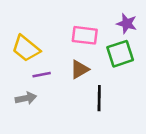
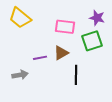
yellow trapezoid: (26, 48) -> (20, 18), moved
purple line: (42, 75) -> (40, 58), moved

